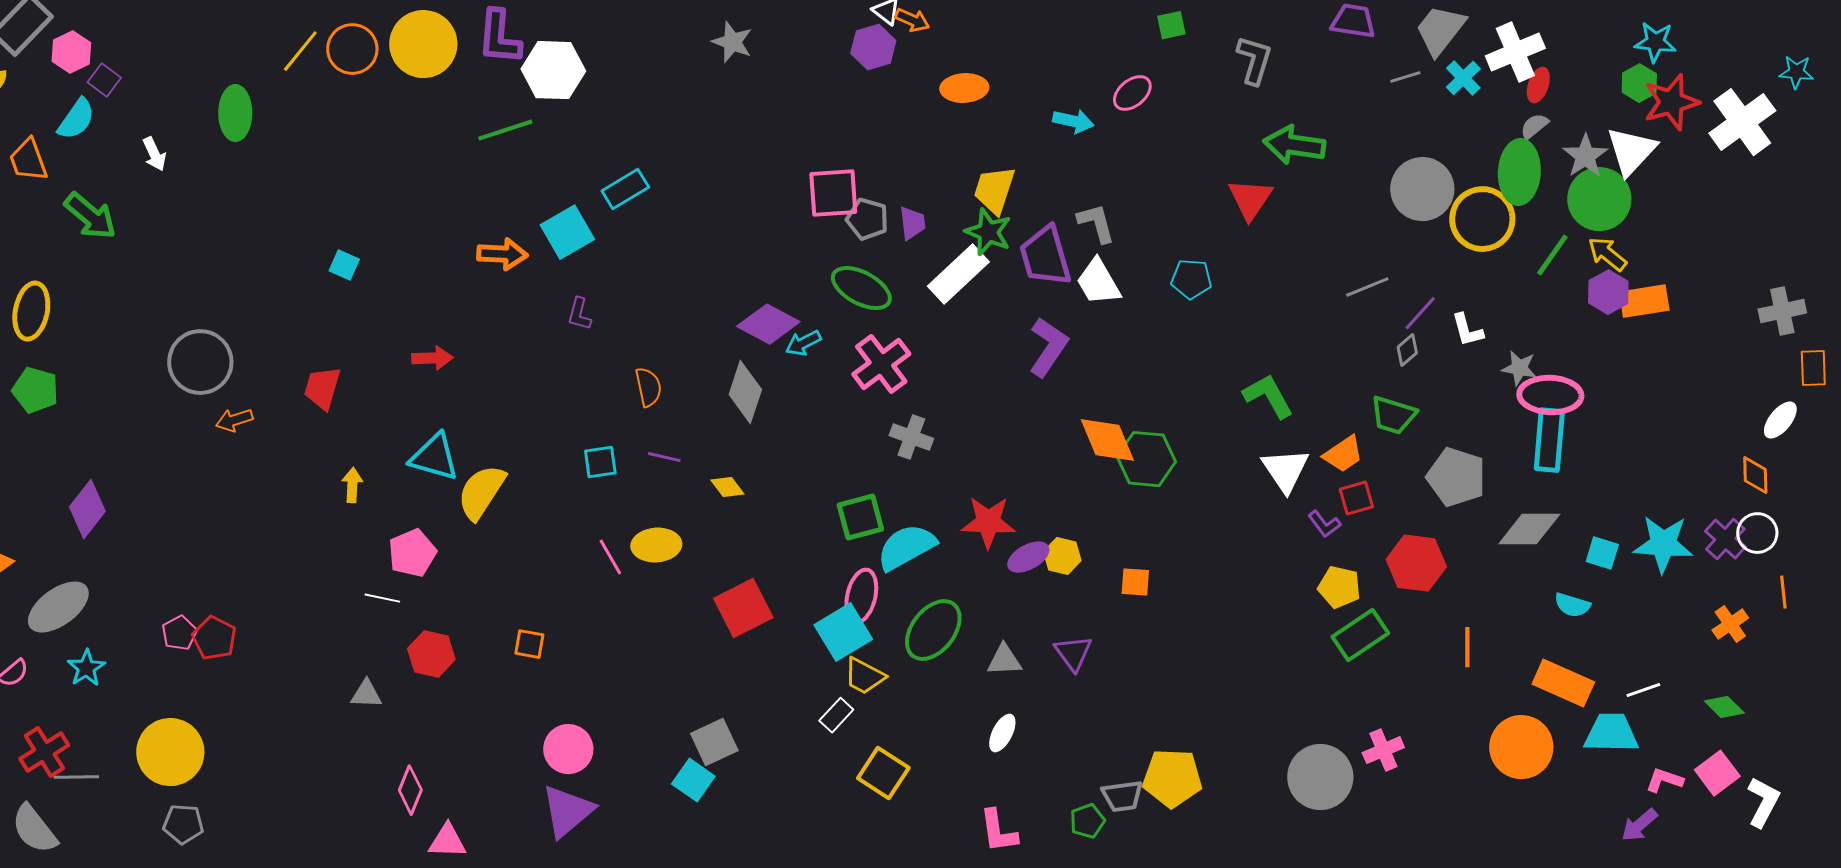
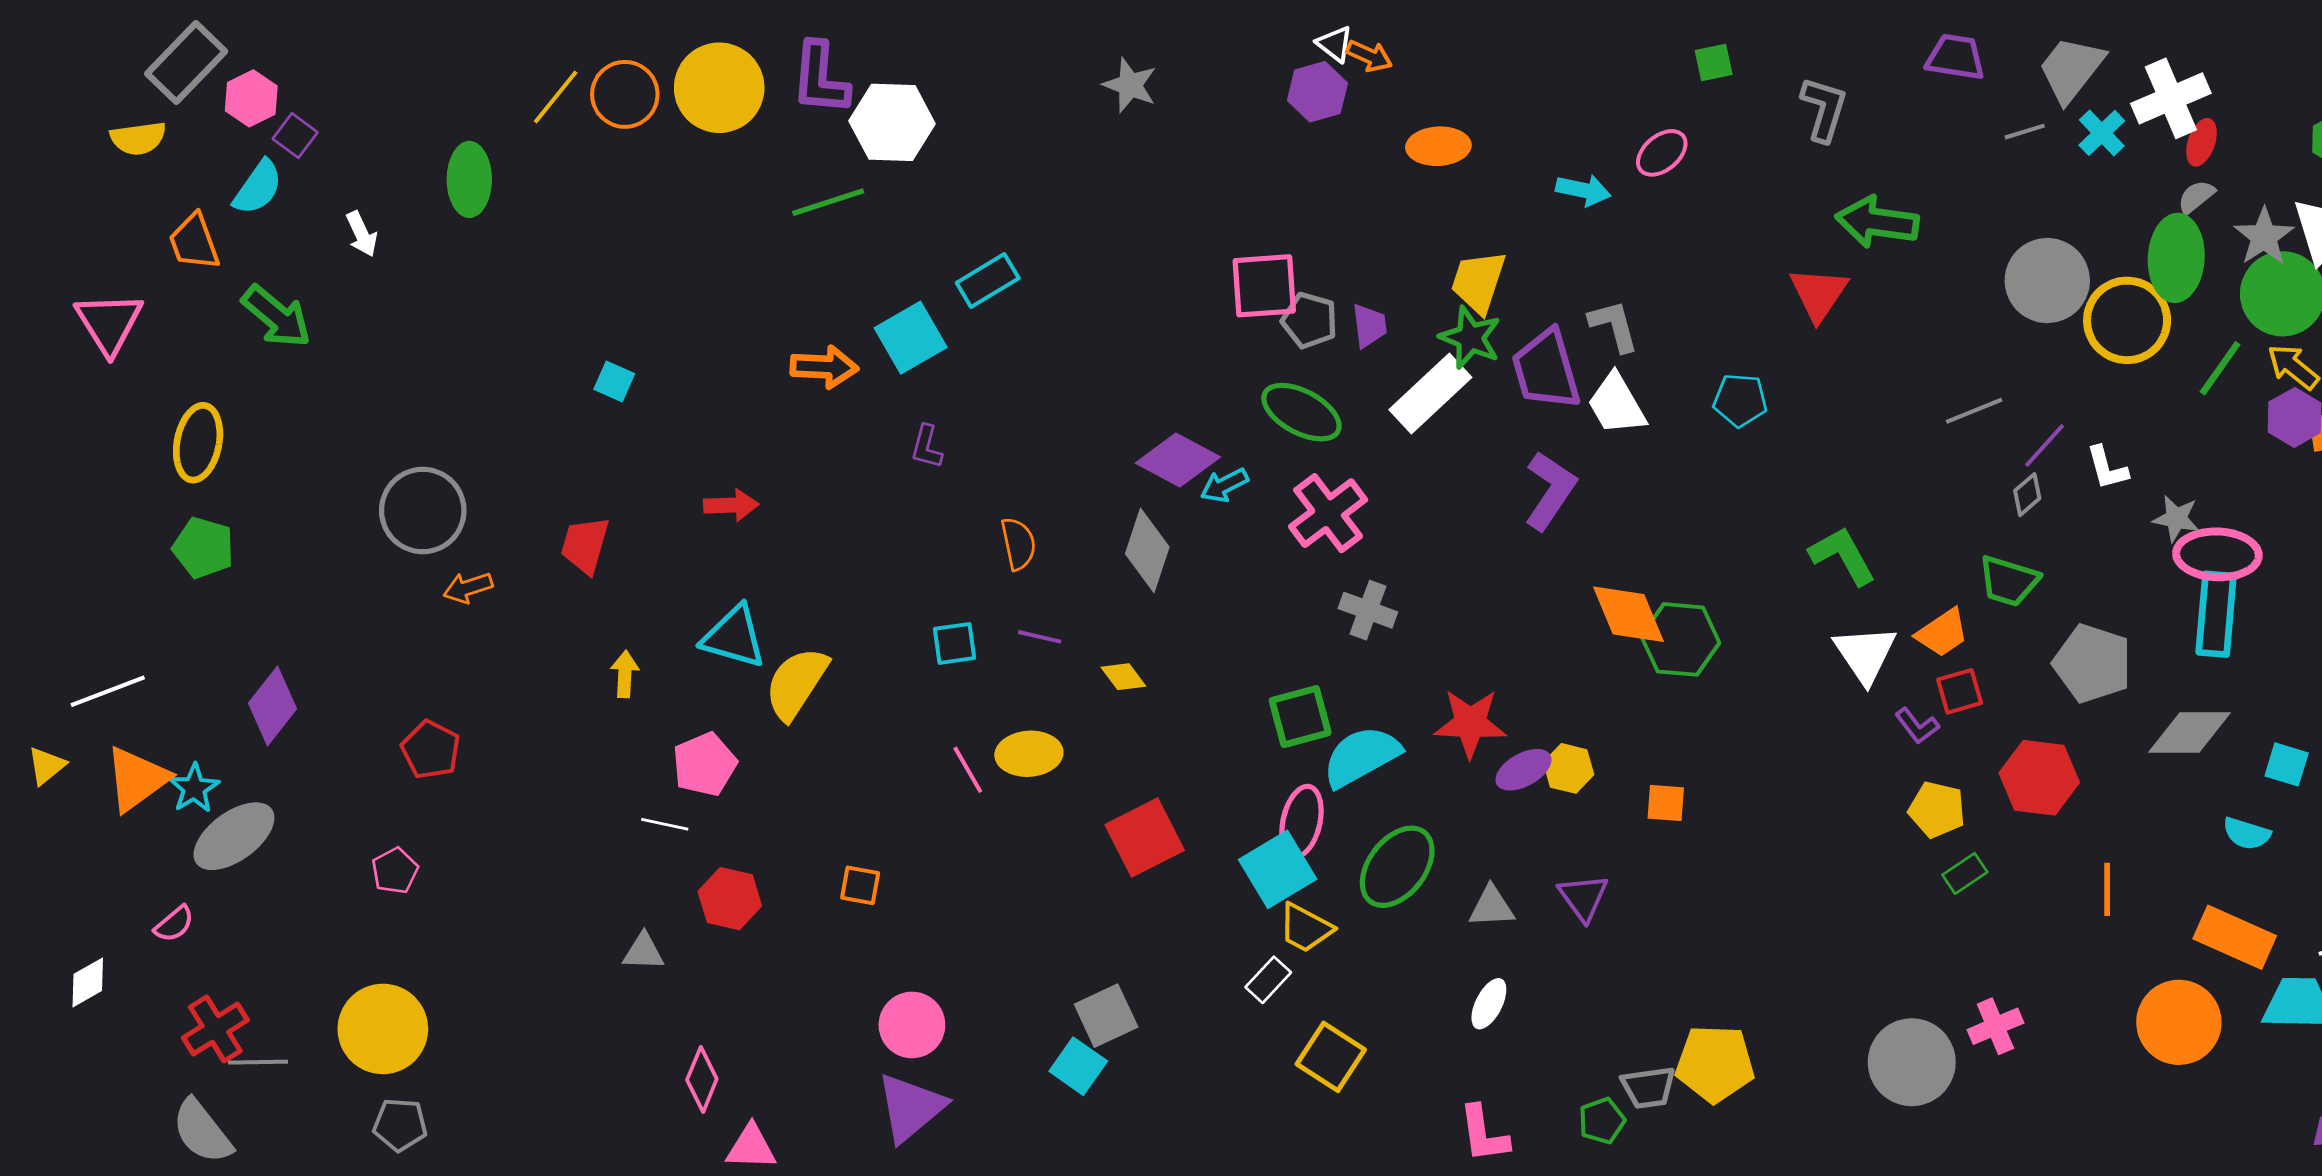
green rectangle: (1360, 635) -> (1965, 873), size x0.6
red pentagon: (214, 638) -> (431, 750), moved
cyan star: (86, 668) -> (194, 788), moved

